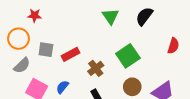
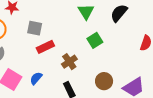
gray square: (46, 50) -> (35, 28), moved
green square: (128, 56) -> (95, 40), moved, size x0.7

